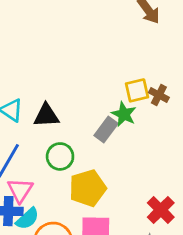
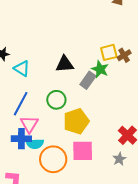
brown cross: (159, 95) -> (124, 55), turned 32
black triangle: (46, 115) -> (65, 64), moved
cyan semicircle: (27, 219) -> (35, 144), turned 42

